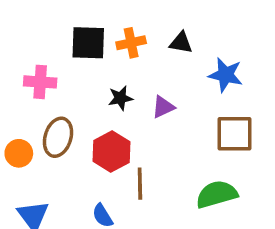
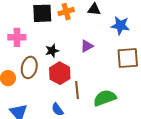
black star: (120, 98) -> (52, 51), moved
green semicircle: (217, 194) -> (105, 98), moved

